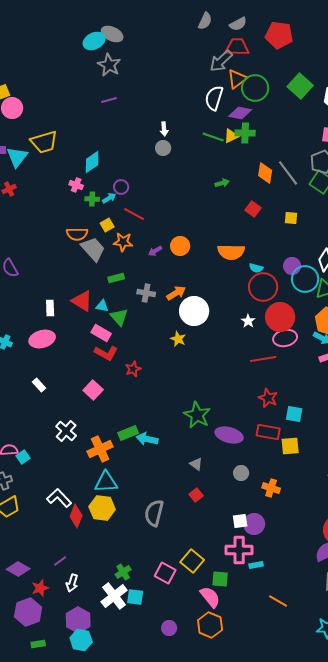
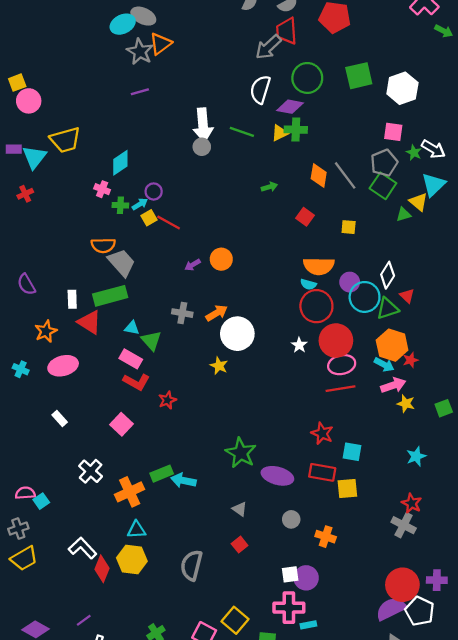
red trapezoid: (237, 47) -> (287, 31), turned -95
orange triangle: (237, 79) -> (161, 44), moved
green square: (300, 86) -> (359, 76), turned 35
white arrow: (164, 129) -> (203, 125), size x2.0
green line: (213, 137) -> (242, 132), moved
yellow square: (107, 225) -> (149, 218), moved
orange star: (123, 242) -> (46, 331), moved, turned -30
orange semicircle: (231, 252) -> (319, 266), moved
green rectangle: (116, 278) -> (110, 296), moved, size x1.8
red triangle: (82, 301) -> (89, 322), moved
white rectangle: (50, 308) -> (72, 299), moved
red line: (263, 359) -> (341, 389), moved
cyan triangle: (106, 482) -> (136, 530), size x0.7

